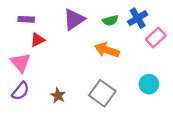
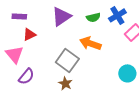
purple semicircle: (20, 91) -> (26, 76), moved
gray square: (102, 93) -> (67, 60), moved
brown star: (58, 96) -> (65, 83), moved

